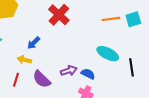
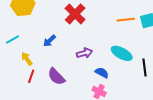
yellow arrow: (24, 60) -> (27, 59), moved, turned 40
purple arrow: (69, 71) -> (85, 53), moved

